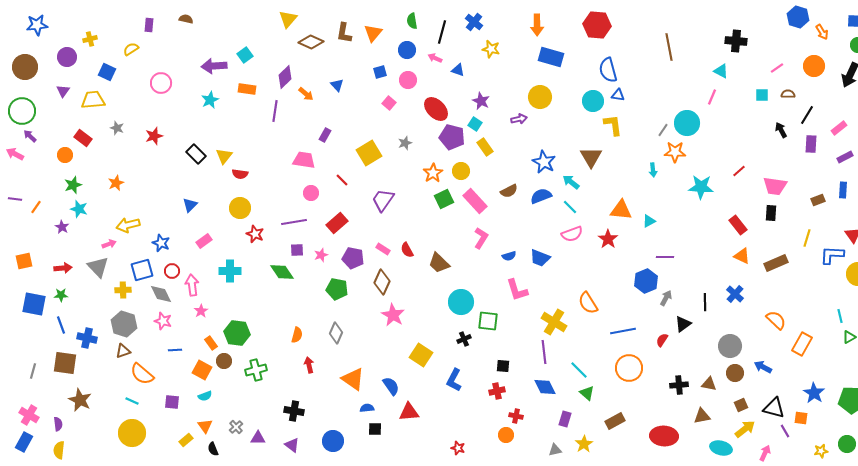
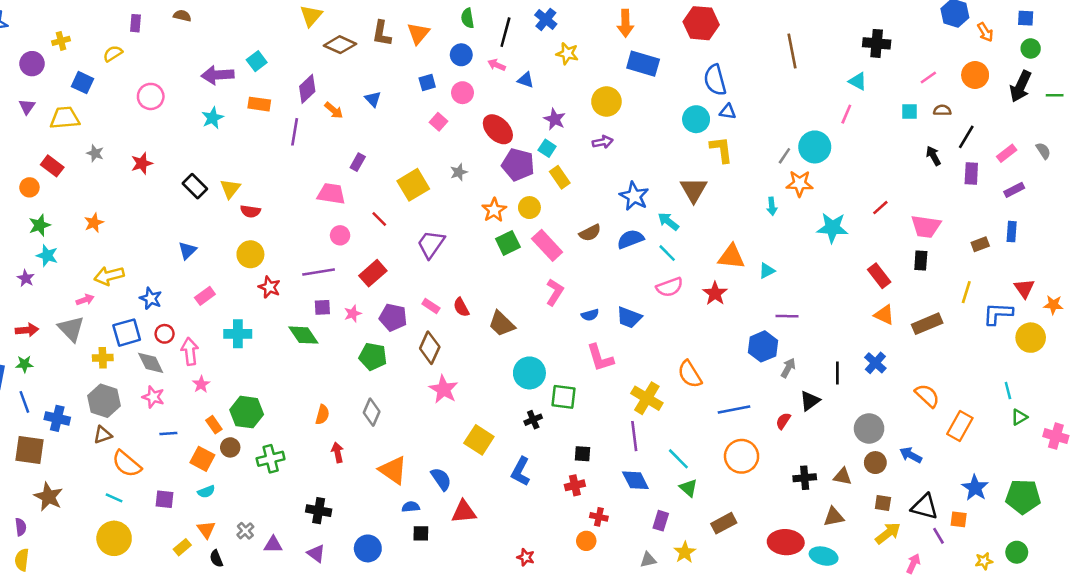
yellow circle: (540, 97) -> (606, 102), moved
brown square: (741, 405) -> (883, 503), turned 32
cyan ellipse: (721, 448) -> (824, 556), moved

